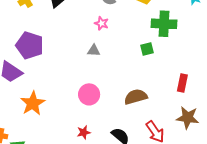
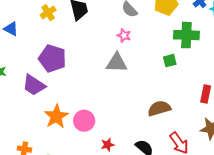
gray triangle: (94, 51) -> (117, 63), size x1.6
pink circle: (89, 94) -> (84, 121), moved

